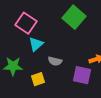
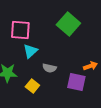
pink square: (26, 23) -> (20, 30), turned -30
yellow square: (38, 79) -> (32, 86), turned -32

